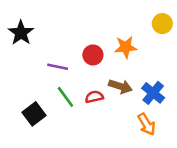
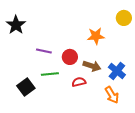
red circle: (93, 55) -> (70, 57), moved
green line: (65, 97) -> (50, 74), turned -60
red semicircle: (94, 97) -> (79, 82), moved

